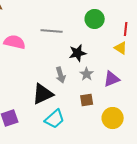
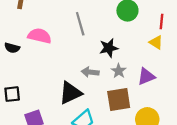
gray line: (52, 31) -> (80, 24), turned 70
gray arrow: (61, 75) -> (90, 72), turned 112
brown square: (87, 100) -> (119, 100), size x1.6

